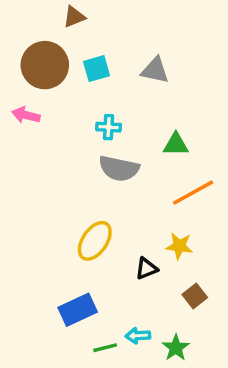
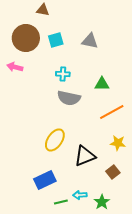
brown triangle: (74, 17) -> (43, 10), turned 32
yellow star: (179, 246) -> (118, 143), moved
black triangle: (146, 268) -> (85, 156), size x1.6

